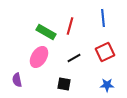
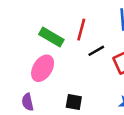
black line: (74, 58) -> (96, 51), moved
purple semicircle: (17, 80) -> (28, 102), moved

